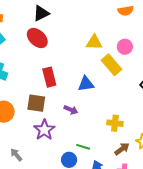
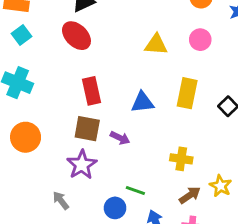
pink circle: (125, 47) -> (200, 40), moved
yellow rectangle: (111, 65) -> (187, 93), moved, turned 50
brown square: (36, 103) -> (87, 129), moved
gray arrow: (16, 155) -> (61, 200), moved

